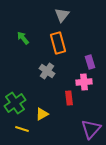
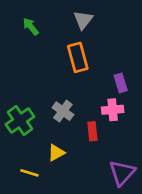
green arrow: (23, 38) -> (31, 27), moved
gray cross: (47, 71) -> (63, 111), moved
green cross: (15, 103) -> (20, 120), moved

